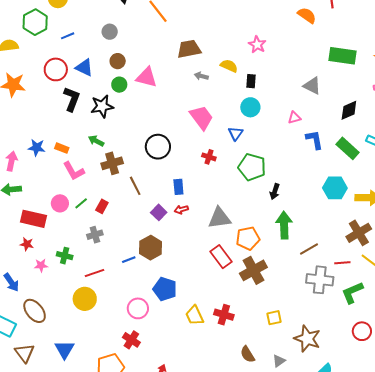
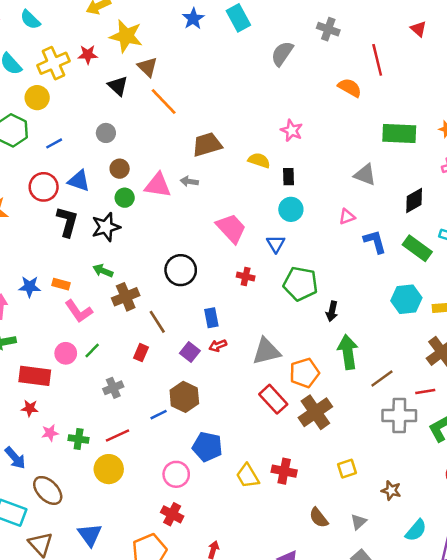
gray arrow: (201, 76) -> (189, 181), moved
red rectangle: (102, 206) -> (141, 353), moved
green cross: (65, 256) -> (79, 439), moved
brown star: (307, 339) -> (391, 490), size x0.6

